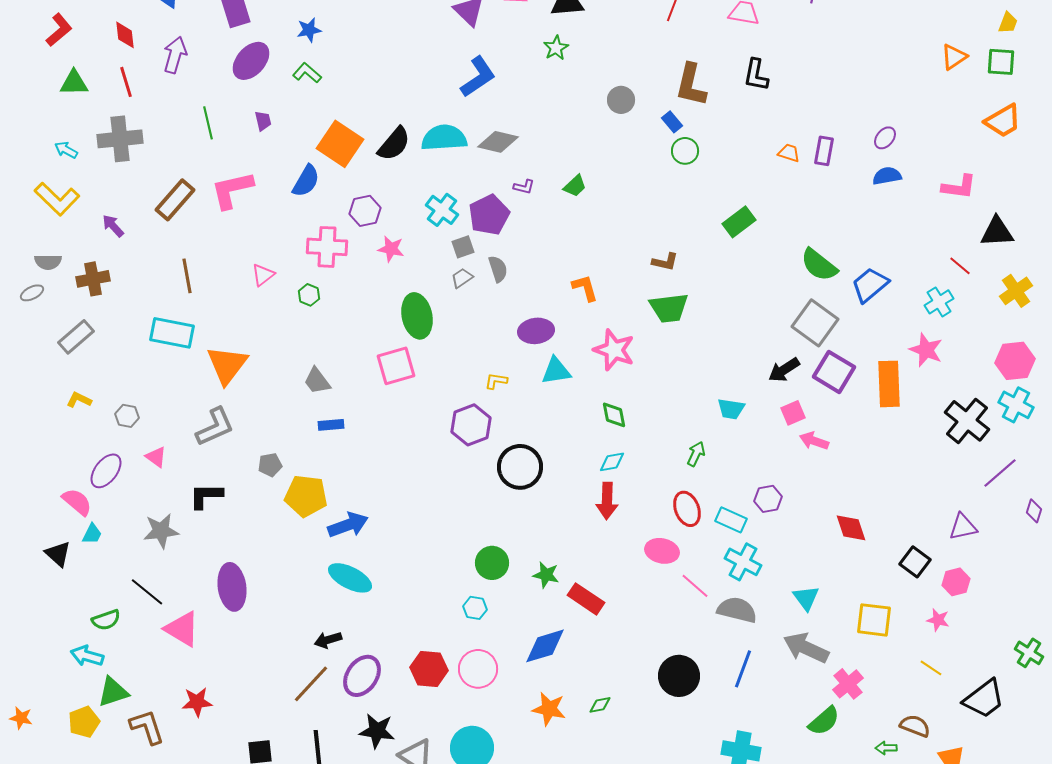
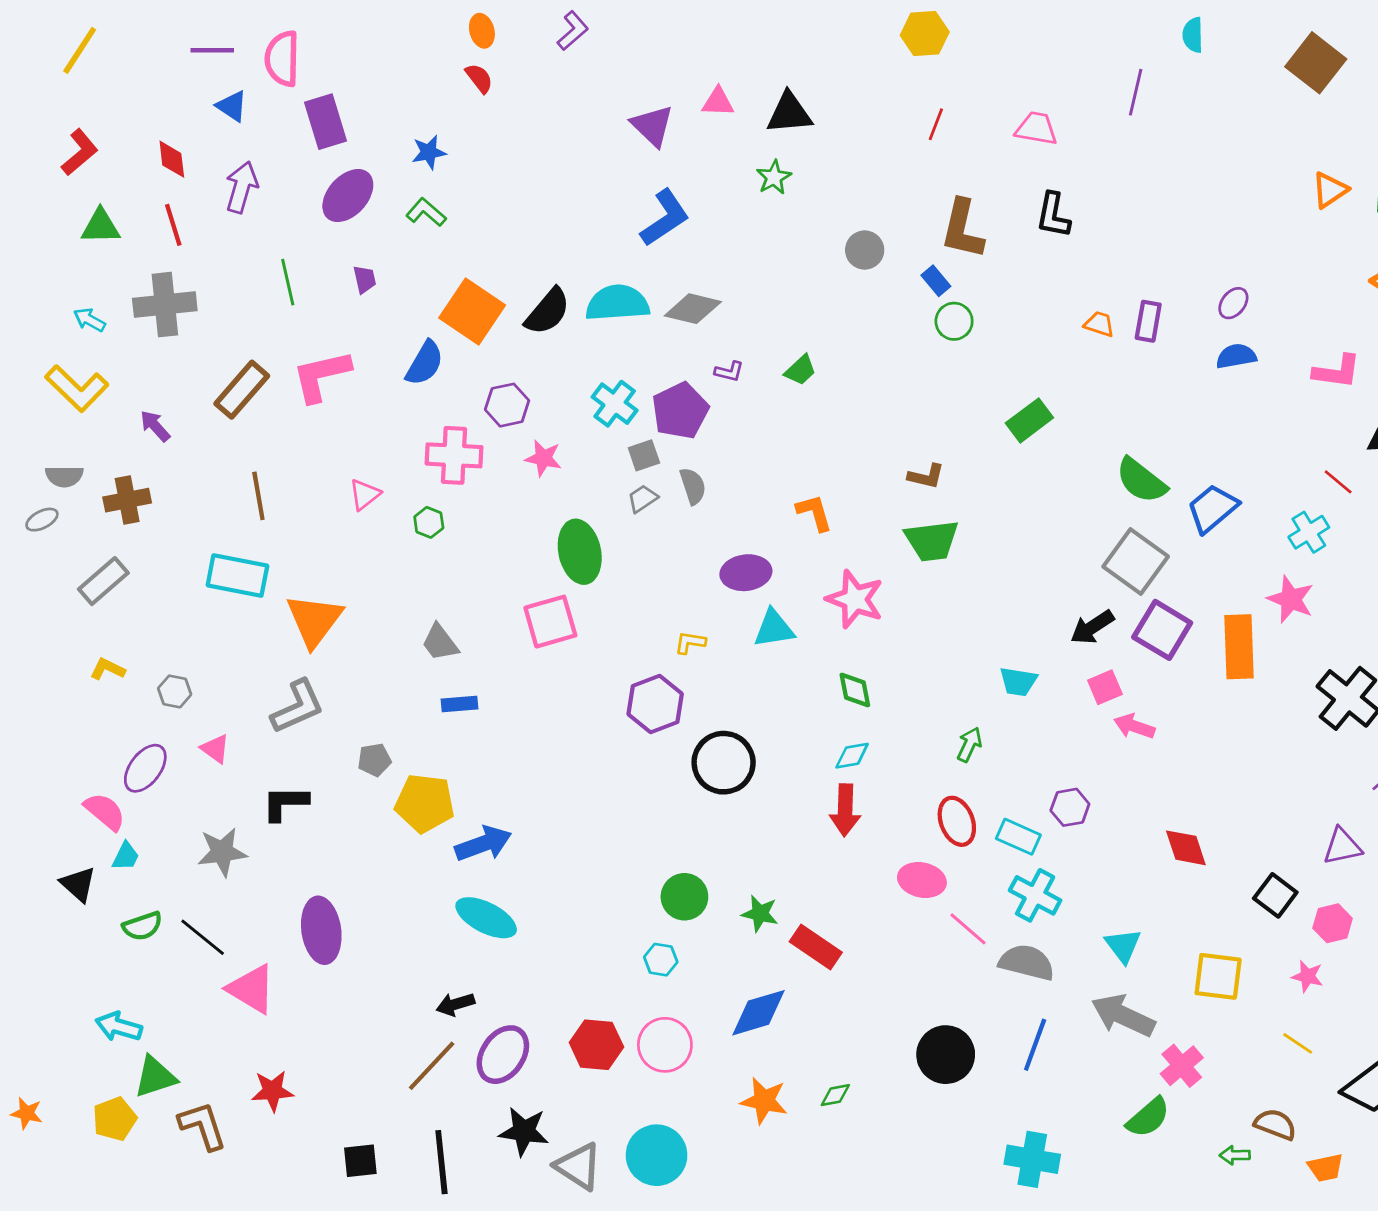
green semicircle: (106, 620) -> (143, 926), moved

